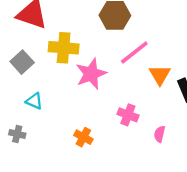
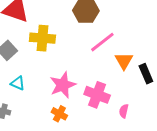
pink star: (91, 74) -> (63, 85), moved
pink cross: (128, 115) -> (97, 95), size x1.4

